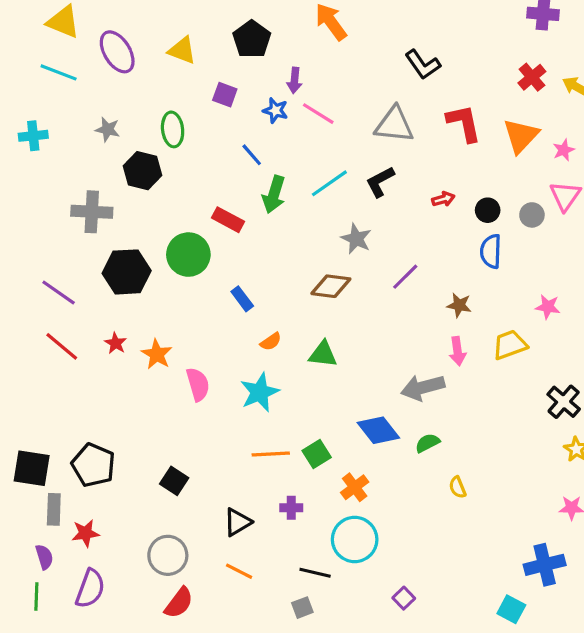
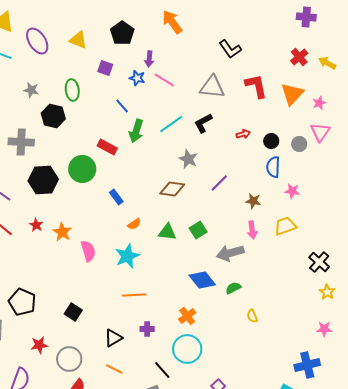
pink star: (548, 307) -> (292, 191), moved
green square: (317, 454) -> (198, 230), moved
red star: (85, 533) -> (39, 345), moved
black line: (315, 573) -> (162, 370), turned 36

